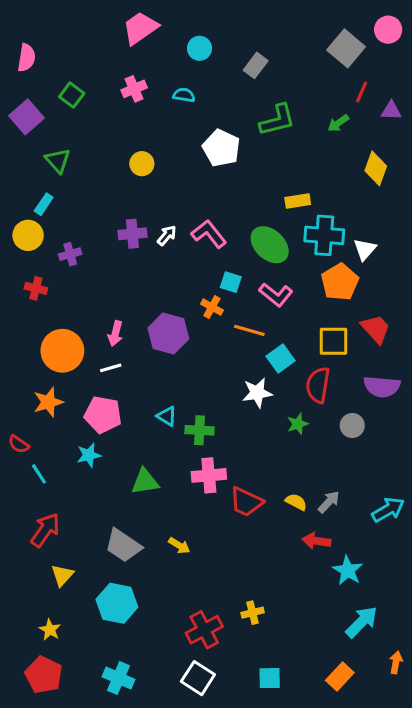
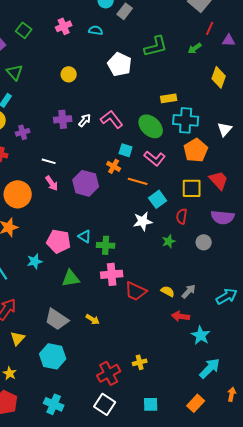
gray rectangle: (256, 65) -> (125, 11), moved
white triangle: (365, 249) -> (225, 129), moved
pink arrow: (115, 334) -> (52, 183), turned -49
white line: (111, 368) -> (49, 161), moved, turned 32
red semicircle: (318, 385) -> (182, 216), size x0.7
pink pentagon: (103, 415) -> (59, 241), moved

